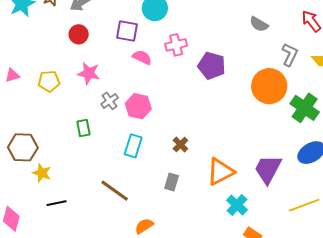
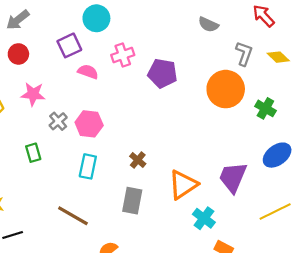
purple square: (127, 31) -> (69, 45), turned -30
green cross: (305, 108) -> (265, 108), size x0.7
gray rectangle: (172, 182) -> (132, 201), size x1.4

